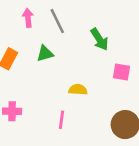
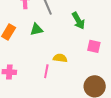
pink line: (62, 120) -> (46, 71), moved

